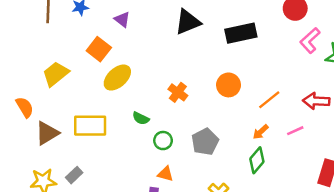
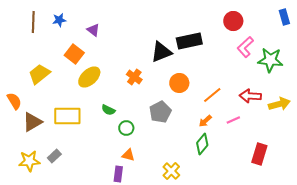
black triangle: (188, 22) -> (161, 52), moved
orange cross: (178, 92) -> (134, 77), moved
gray pentagon: (205, 142) -> (160, 112), moved

